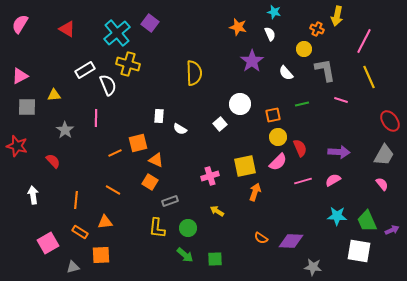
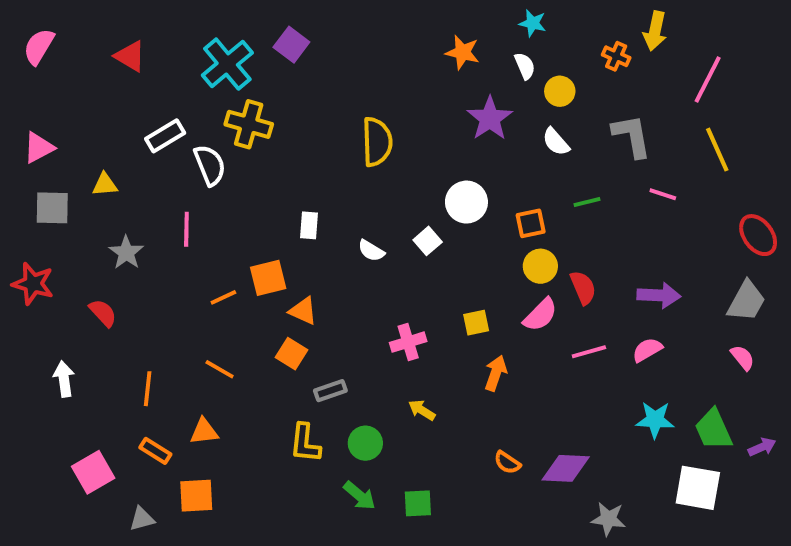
yellow circle: (304, 49) -> (560, 91), moved
white semicircle: (180, 129) -> (371, 251), moved
yellow square: (245, 166) -> (476, 323), size x0.6

